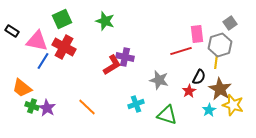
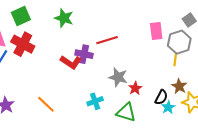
red line: (181, 51) -> (107, 40), moved
red L-shape: (112, 65) -> (71, 62), turned 65
black semicircle: (199, 77) -> (161, 97), moved
brown star: (220, 89) -> (179, 86), size x0.7
red star: (189, 91) -> (135, 88), moved

